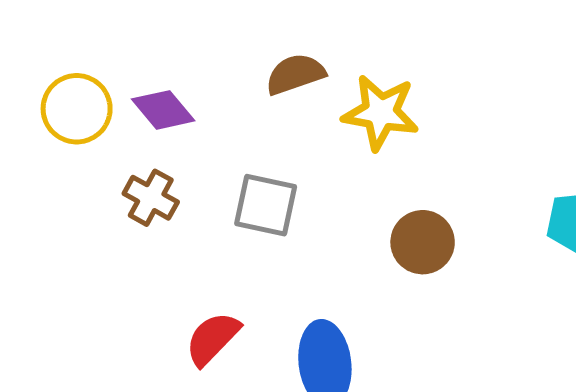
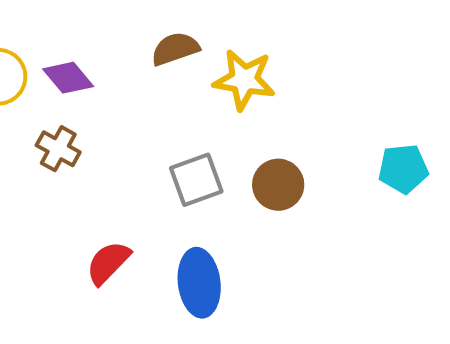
gray square: (266, 205) -> (196, 180), moved, turned -32

